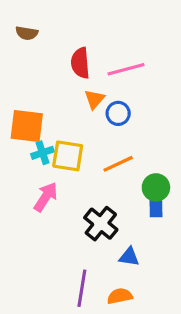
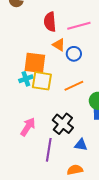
orange triangle: (95, 99) -> (59, 45), turned -40
orange square: (27, 126) -> (35, 63), moved
pink arrow: (46, 197) -> (28, 127), moved
purple line: (82, 288) -> (49, 150), moved

